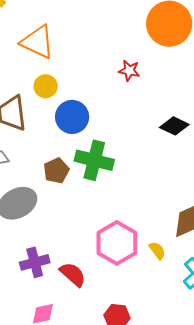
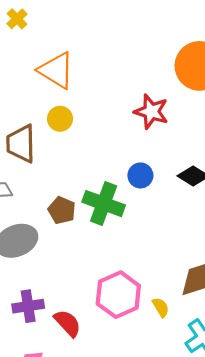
red star: (129, 71) -> (151, 112), size x1.5
blue circle: (72, 117) -> (140, 175), moved, size x0.7
brown pentagon: (56, 171) -> (62, 210), turned -30

